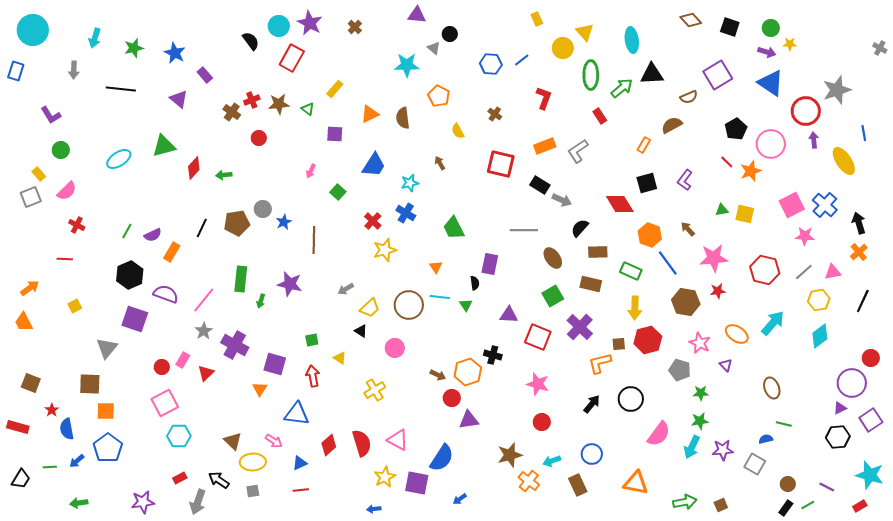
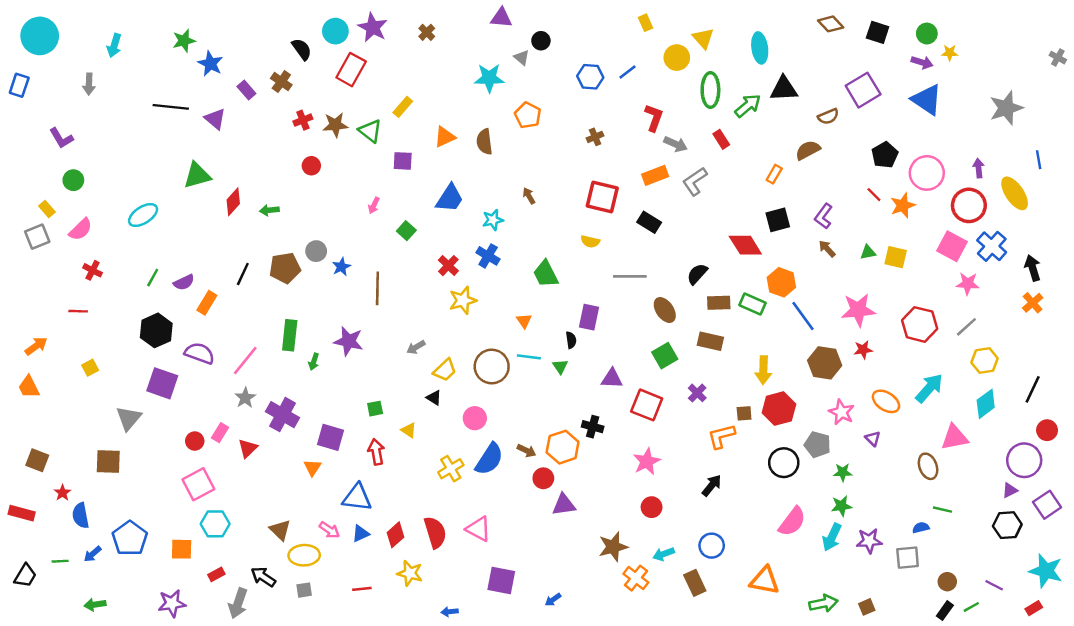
green star: (134, 48) -> (184, 41), moved
black line: (121, 89) -> (171, 107), moved
green triangle: (308, 109) -> (370, 131), size x1.5
red circle: (806, 111) -> (969, 205), moved
brown cross: (232, 112) -> (281, 82), moved
brown cross: (495, 114) -> (595, 137), turned 32
yellow semicircle: (458, 131) -> (590, 241), moved, turned -49
cyan ellipse: (119, 159) -> (143, 215), moved
gray arrow: (562, 200) -> (676, 144), moved
pink square: (792, 205) -> (952, 246), turned -35
brown arrow: (688, 229) -> (827, 249), moved
green rectangle: (631, 271) -> (753, 304), moved
pink triangle: (833, 272) -> (954, 437), moved, size x1.4
black line: (863, 301) -> (1033, 389), moved
purple cross: (580, 327) -> (697, 393), size x0.6
pink star: (538, 384) -> (647, 461), turned 30
black circle: (631, 399) -> (784, 463), moved
orange square: (106, 411) -> (182, 549), moved
blue semicircle: (442, 458) -> (489, 459), moved
blue triangle: (300, 463) -> (361, 534), moved
gray square: (755, 464) -> (908, 558), turned -35
yellow star: (385, 477) -> (410, 573), moved, turned -30

